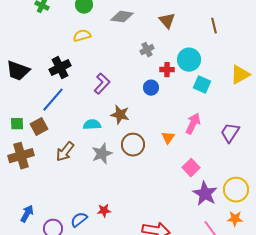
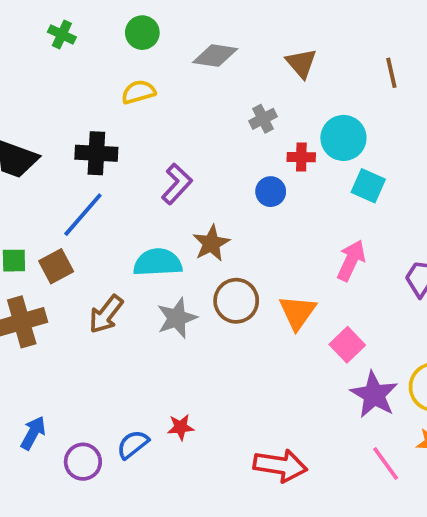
black cross: (60, 68) -> (96, 153), turned 30
brown star: (120, 115) -> (211, 243), turned 30
cyan semicircle: (92, 125) -> (158, 262), size x1.4
orange triangle: (168, 138) -> (297, 312), moved, size x1.5

